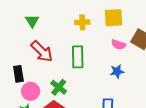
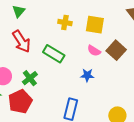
green rectangle: (78, 57) -> (54, 54), turned -70

